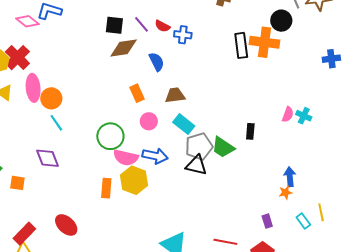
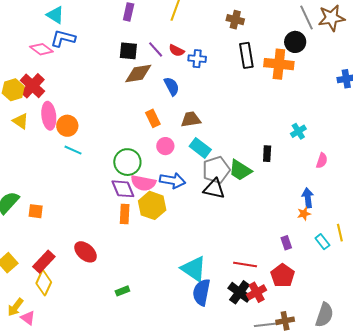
black rectangle: (241, 45) -> (246, 55), moved
pink semicircle: (288, 114) -> (322, 161), moved
cyan cross: (304, 116) -> (298, 131), moved, turned 35
cyan line: (56, 123) -> (73, 150), turned -30
purple diamond: (47, 158) -> (123, 189), moved

